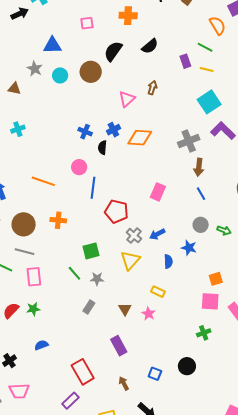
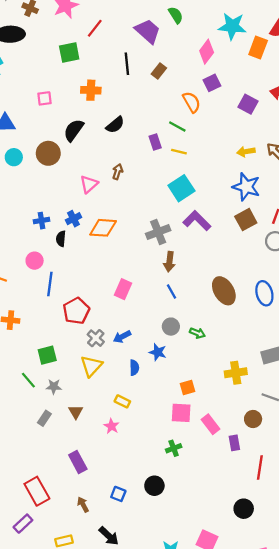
blue cross: (85, 132) -> (41, 221), turned -32
red pentagon: (116, 211) -> (76, 311), turned 30
brown triangle: (125, 309) -> (76, 412), moved

